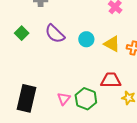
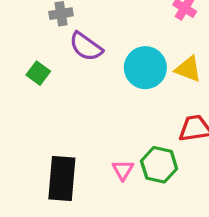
purple semicircle: (55, 34) -> (86, 47), moved
cyan circle: (86, 39) -> (145, 68), size x1.6

